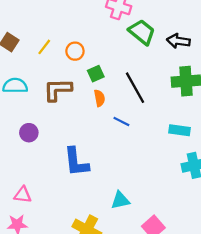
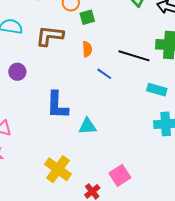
green square: (96, 74) -> (87, 17), moved
black line: (135, 88) -> (134, 56), moved, turned -52
cyan triangle: (120, 200) -> (87, 126), moved

